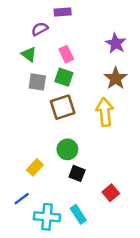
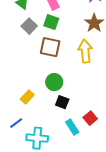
gray square: (37, 82) -> (29, 26), turned 35
brown square: (63, 107) -> (50, 47), turned 30
cyan rectangle: (78, 214) -> (72, 127), moved

